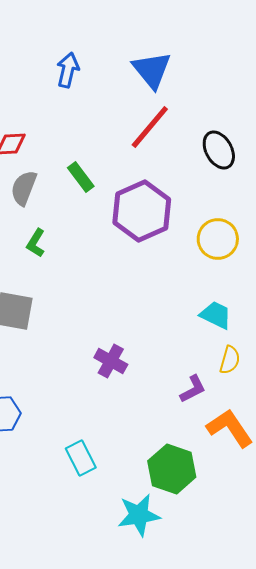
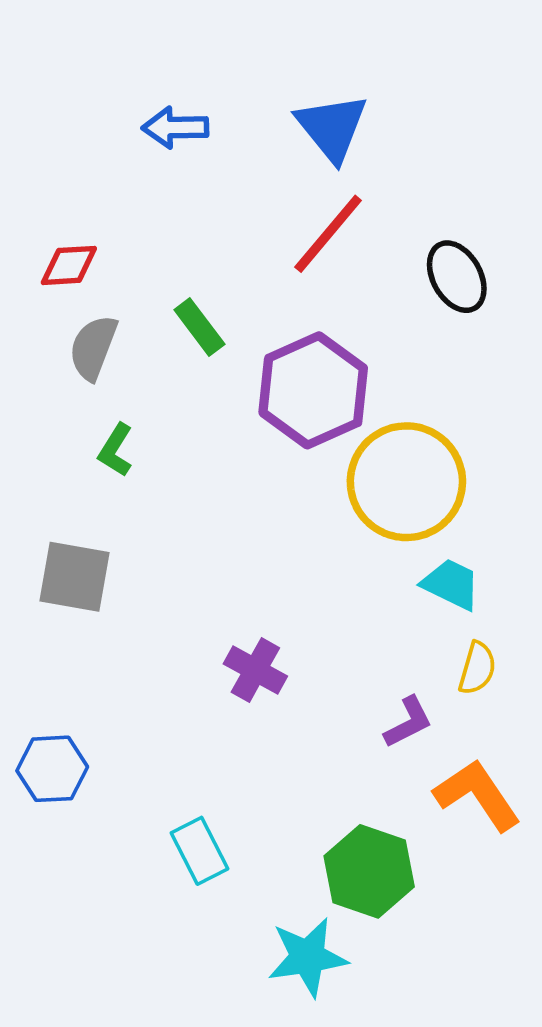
blue arrow: (68, 70) -> (175, 128), turned -104
yellow circle: (218, 239) -> (406, 482), moved, size x1.5

